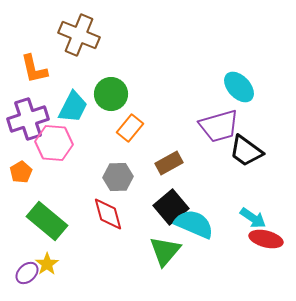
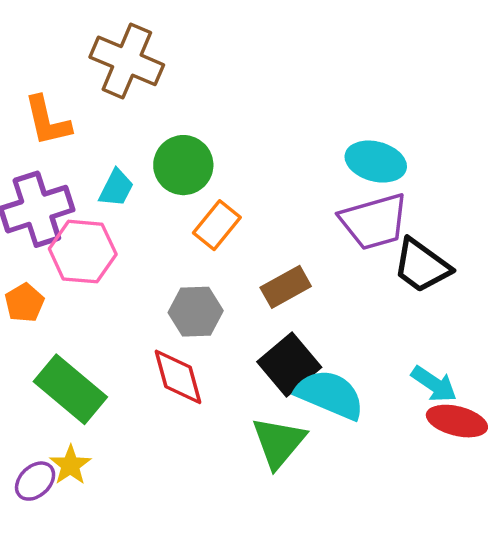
cyan ellipse: (239, 87) -> (376, 162), moved, turned -32
cyan trapezoid: (73, 107) -> (116, 188), size x0.7

